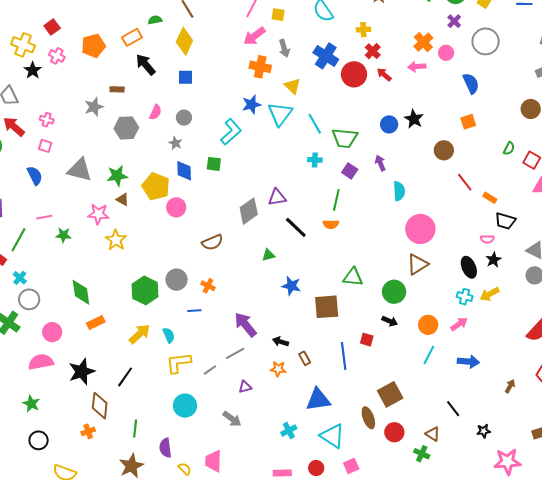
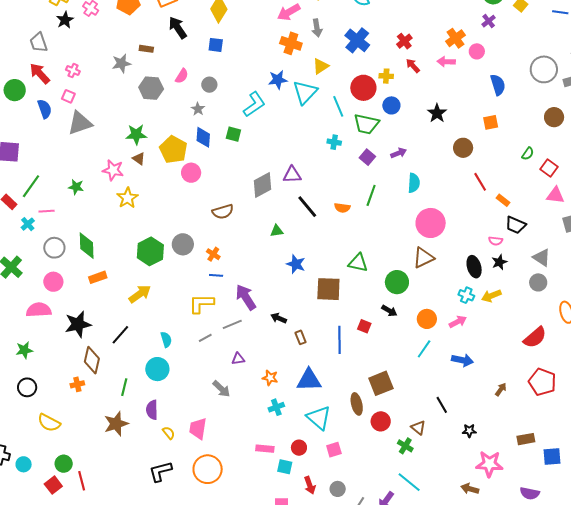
yellow cross: (363, 30) -> (386, 76), moved
gray circle: (486, 41) -> (544, 69), moved
red circle: (354, 74) -> (363, 88), moved
yellow triangle: (292, 86) -> (321, 66), turned 36
blue circle: (389, 124) -> (391, 105), moved
purple arrow: (380, 163) -> (399, 153), turned 84
gray triangle: (80, 170) -> (80, 123), moved, turned -40
blue semicircle: (35, 176) -> (45, 109), moved
green line: (336, 200) -> (371, 195), moved
pink line: (44, 217) -> (47, 211), moved
gray circle: (29, 299) -> (54, 248), moved
blue line: (194, 311) -> (216, 275), moved
cyan semicircle: (169, 335) -> (166, 340), moved
yellow L-shape: (178, 363) -> (201, 304), moved
orange star: (278, 369) -> (270, 378), moved
green star: (31, 404) -> (24, 350), turned 30
cyan circle: (185, 406) -> (157, 369), moved

